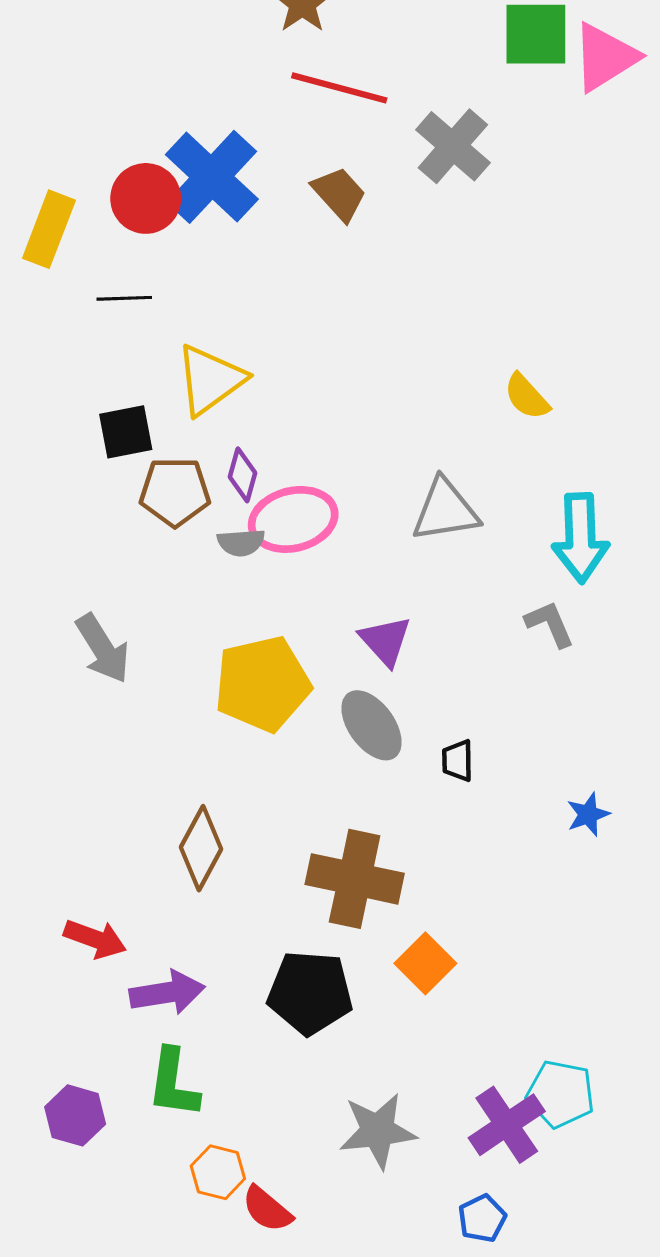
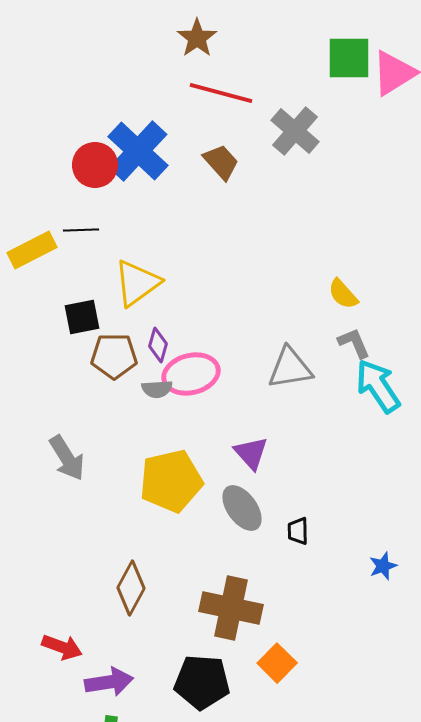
yellow rectangle: (49, 229) -> (32, 250), moved, turned 42
cyan arrow: (580, 538) -> (378, 386), turned 148
gray L-shape: (550, 624) -> (354, 343), moved

